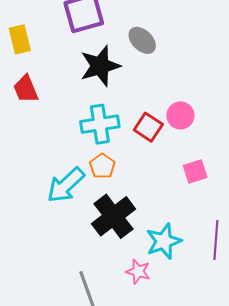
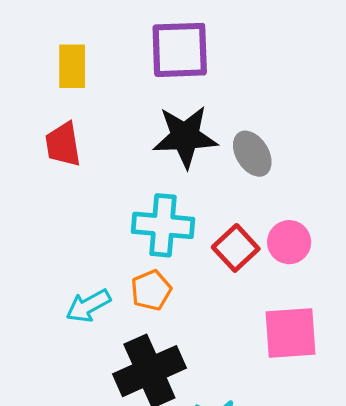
gray ellipse: (142, 40) -> (252, 154), moved
pink square: (195, 171) -> (291, 333), size x1.5
cyan arrow: (66, 185) -> (88, 306), size x0.7

